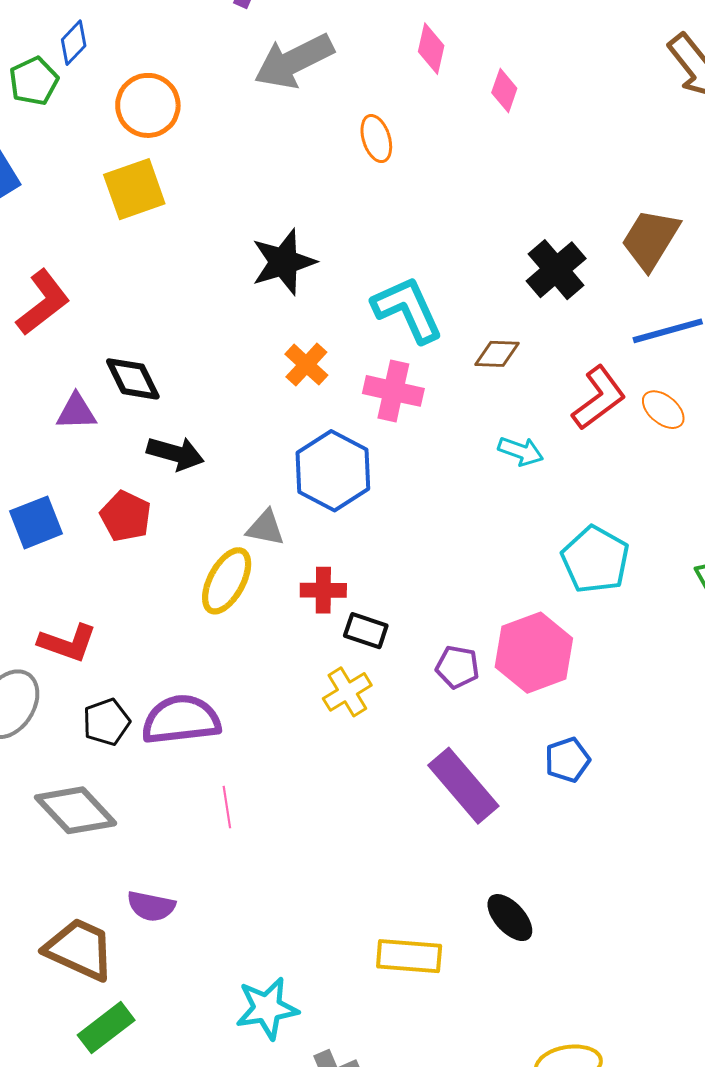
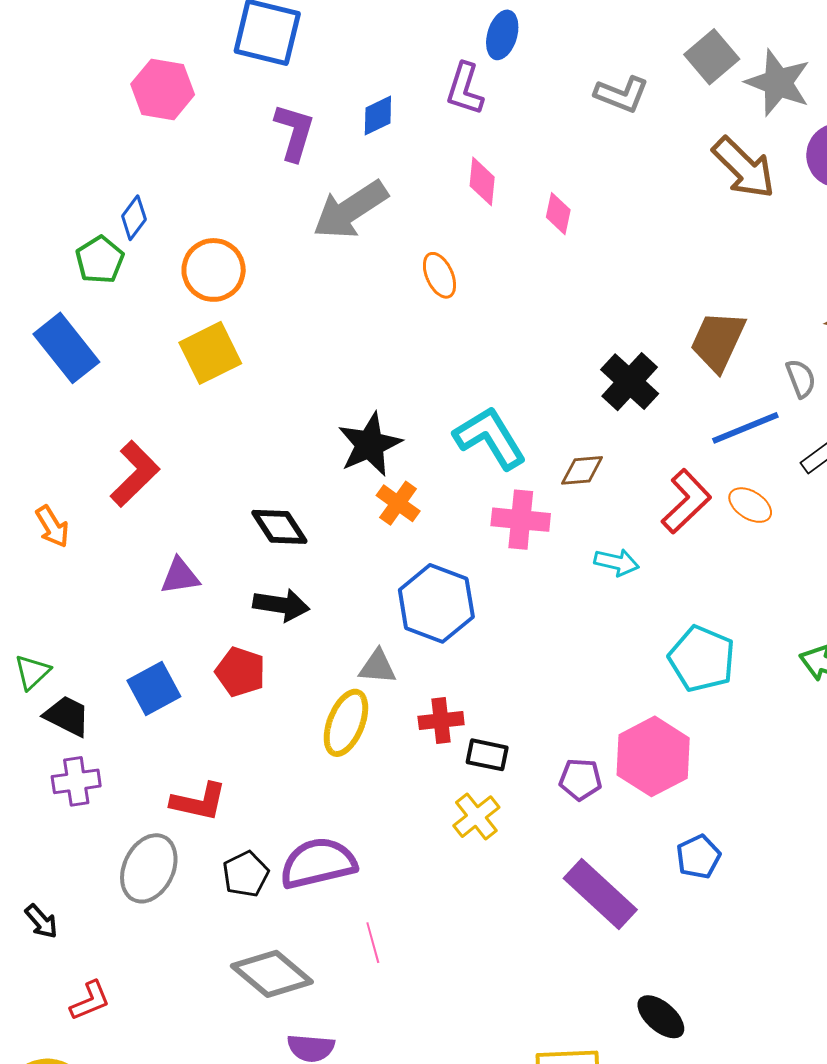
black star: (284, 262) -> (370, 444), moved
black diamond: (133, 379) -> (279, 527), moved
pink cross: (393, 391) -> (521, 520), moved
gray diamond: (76, 810) -> (272, 974), moved

